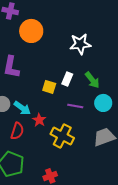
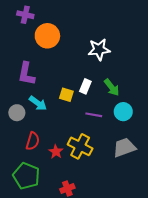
cyan arrow: (22, 108) -> (38, 103), moved
red star: (39, 120) -> (56, 152), moved

